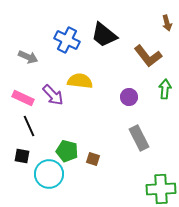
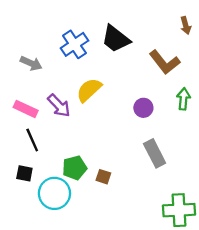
blue cross: (67, 40) -> (74, 44), turned 30
yellow semicircle: (80, 81) -> (89, 90), turned -50
green pentagon: (67, 151) -> (74, 168), turned -30

